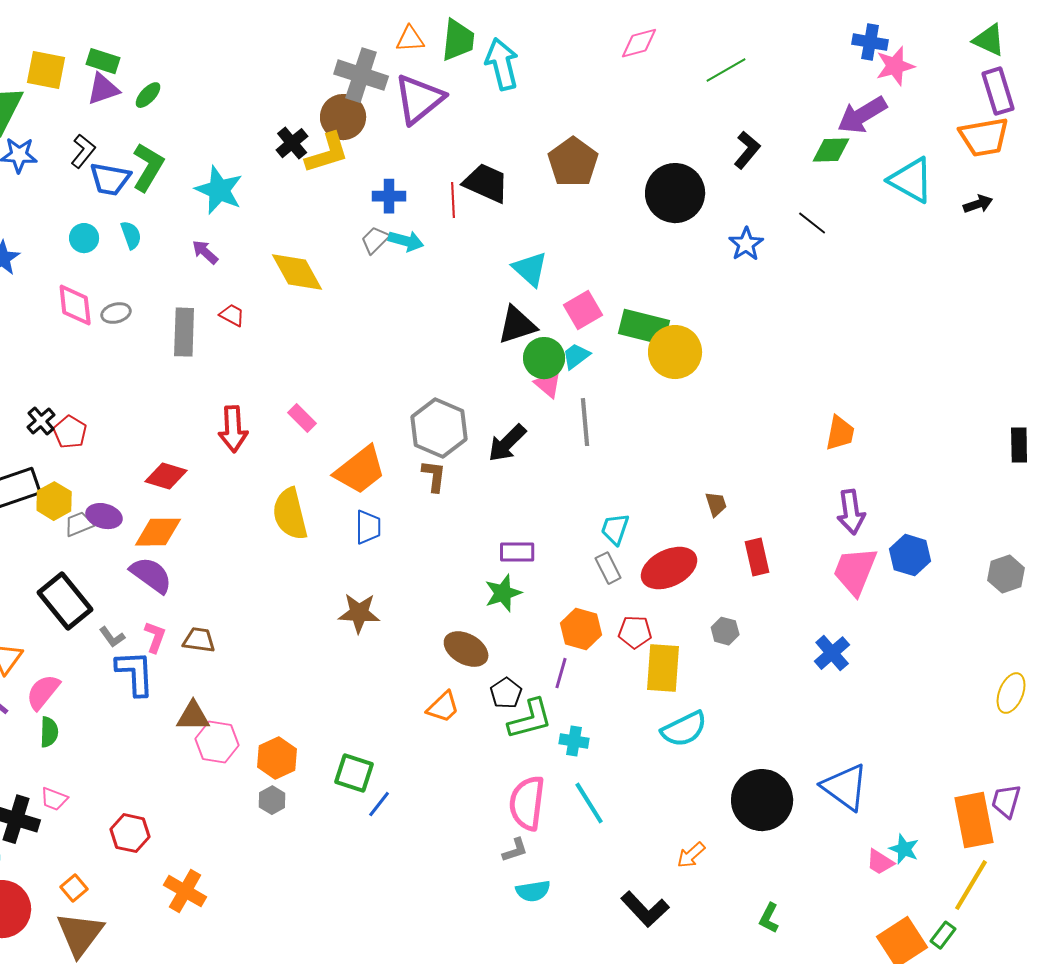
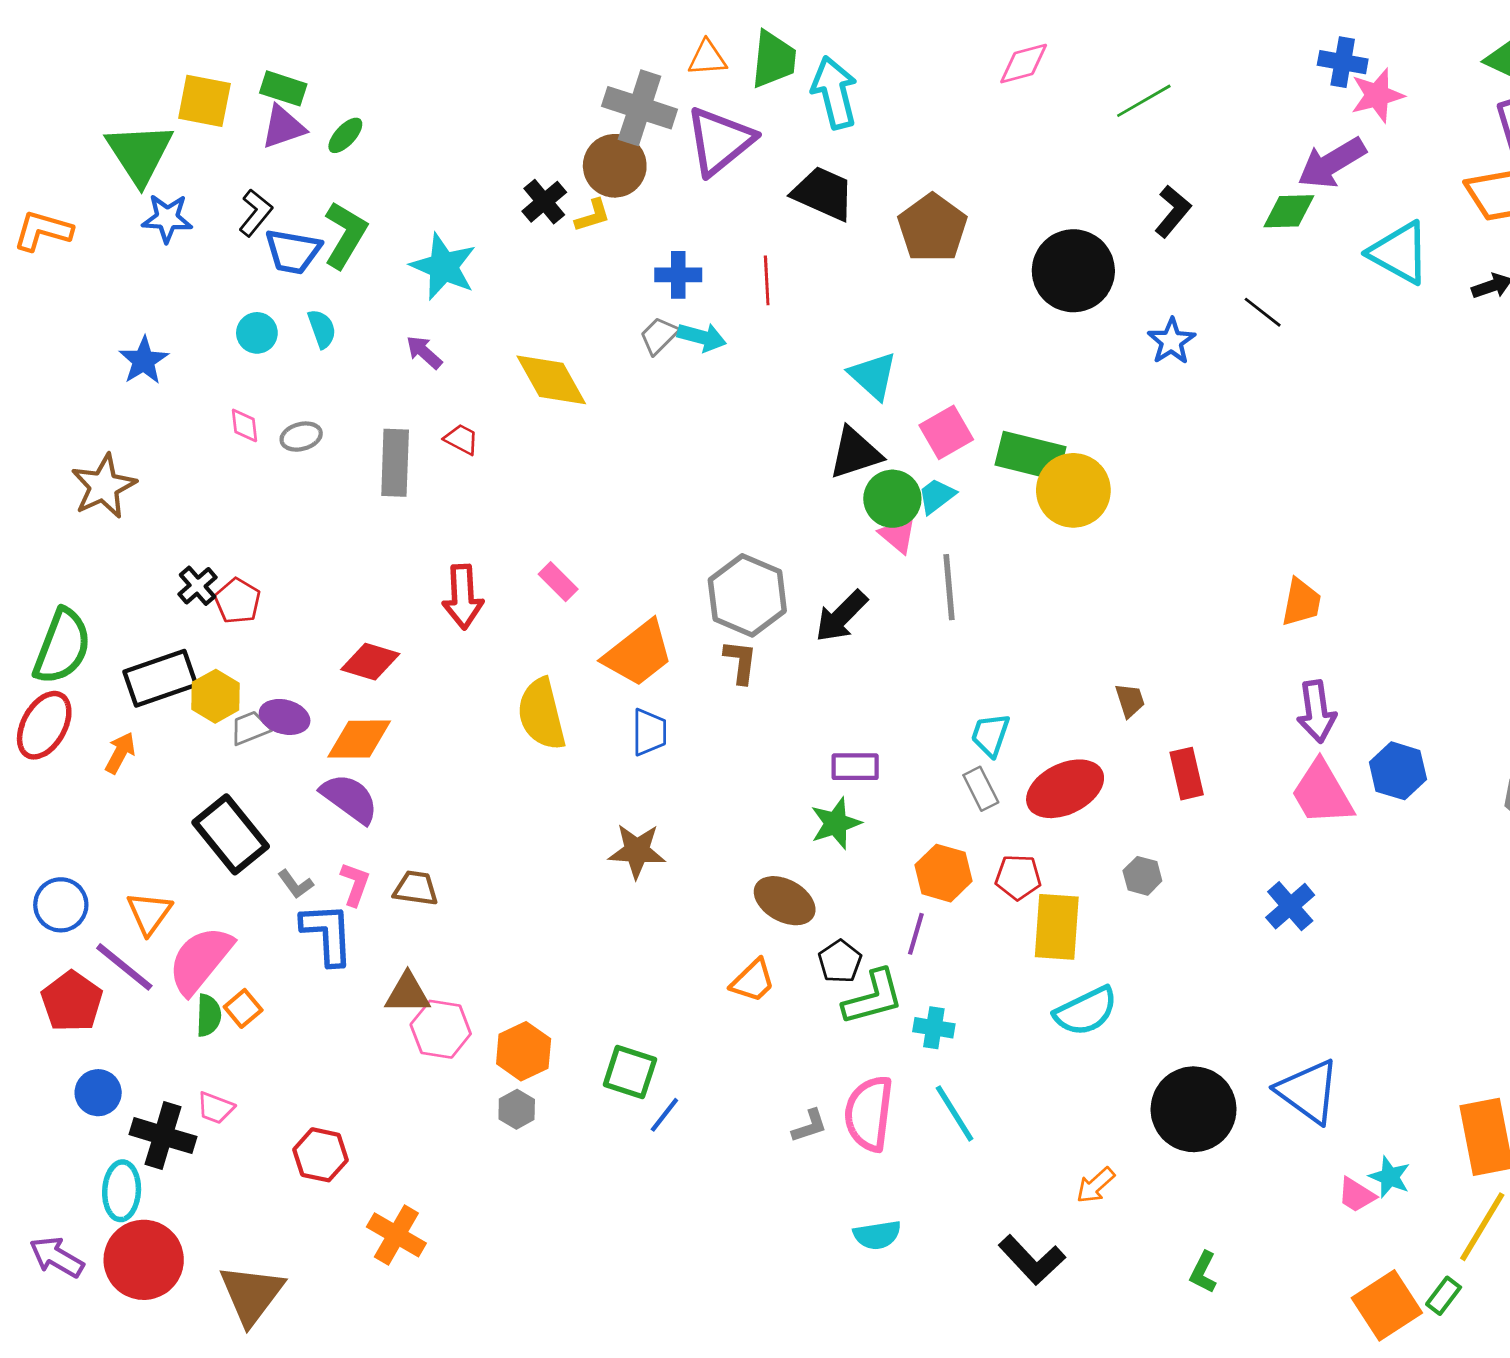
yellow L-shape: (327, 153) -> (593, 215), size x0.6
black trapezoid: (486, 183) -> (823, 193), moved
pink diamond: (75, 305) -> (245, 425), size x0.6
pink trapezoid: (855, 571) -> (1322, 793), turned -52
pink semicircle: (43, 692) -> (200, 960), size x1.4
gray L-shape: (515, 850) -> (809, 1126), moved
orange square: (74, 888) -> (243, 1008), moved

